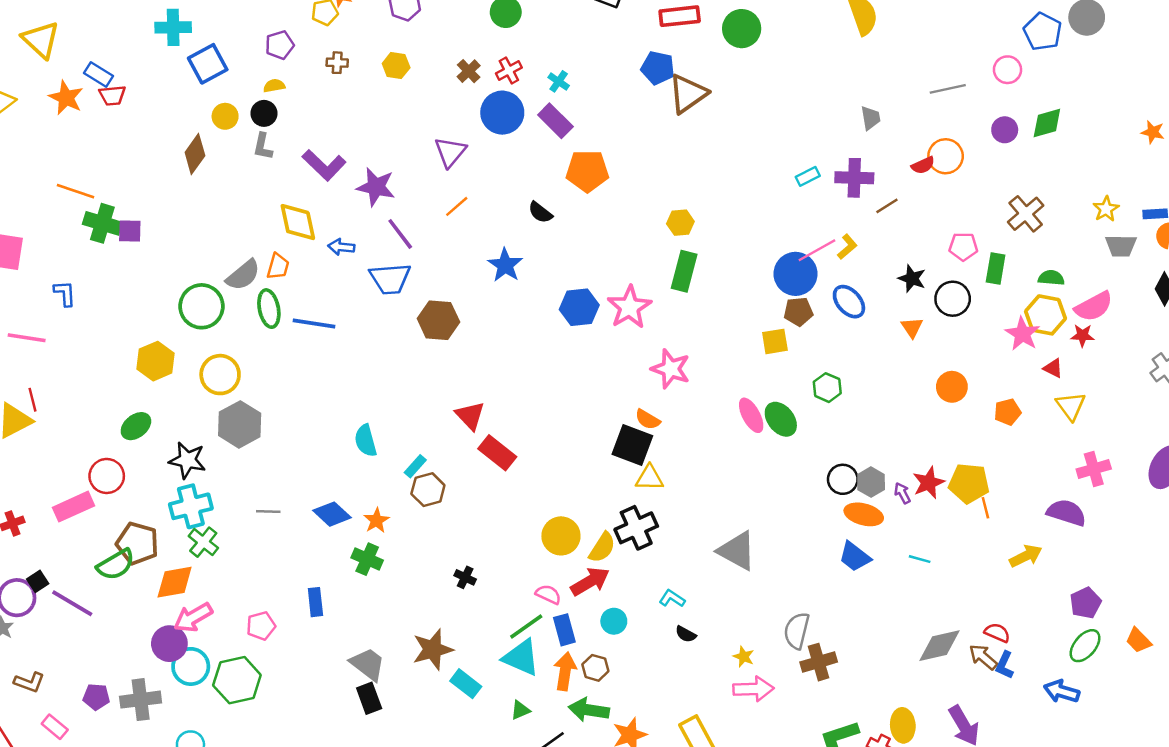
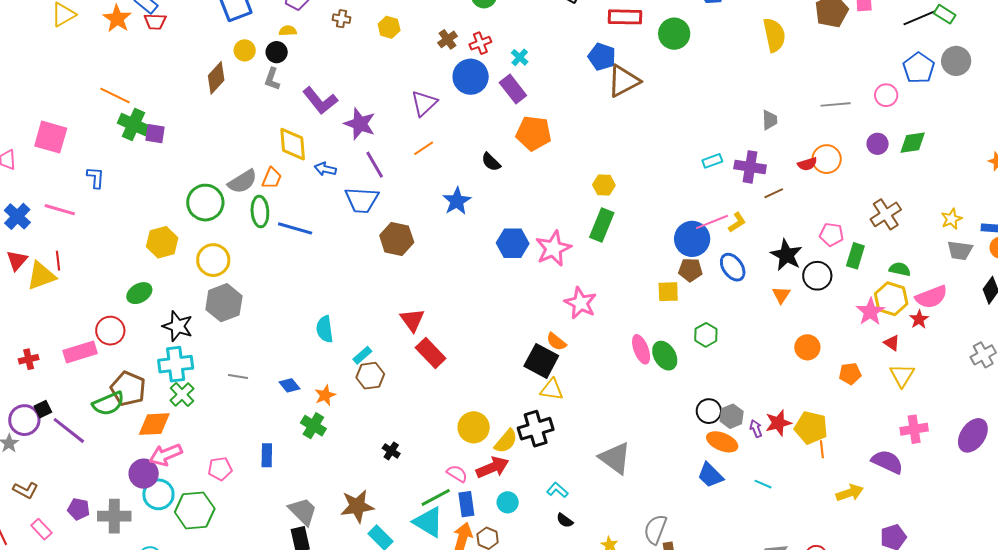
black star: (912, 279) -> (786, 255), size x1.4
red star: (1082, 335) -> (919, 319), turned 30
blue diamond: (332, 514) -> (290, 385), size x0.7

